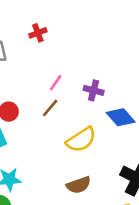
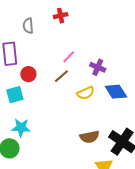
yellow semicircle: (81, 140) -> (86, 93), moved, size x0.7
brown semicircle: (79, 185) -> (89, 137), moved

